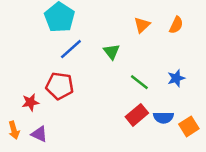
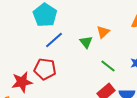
orange triangle: (142, 25) -> (103, 32), moved
red star: (30, 102) -> (22, 82), size x1.5

